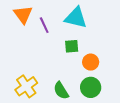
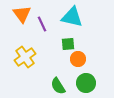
orange circle: (91, 62) -> (78, 59), moved
yellow cross: (26, 86) -> (25, 57), moved

